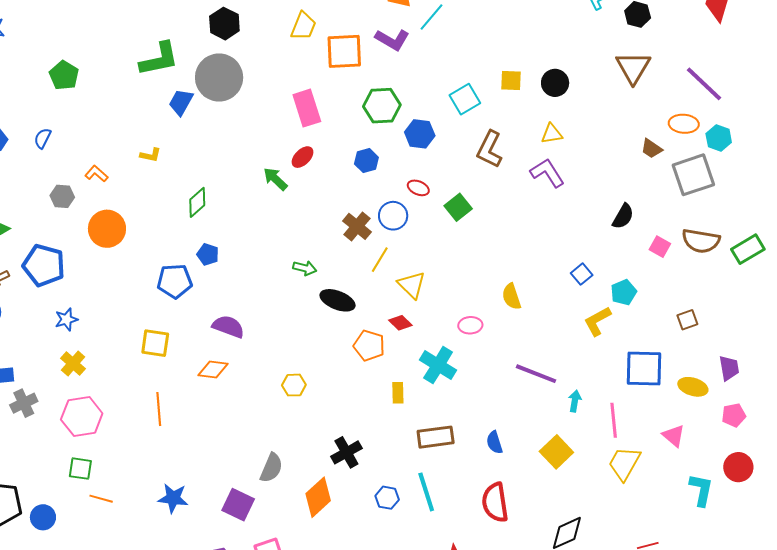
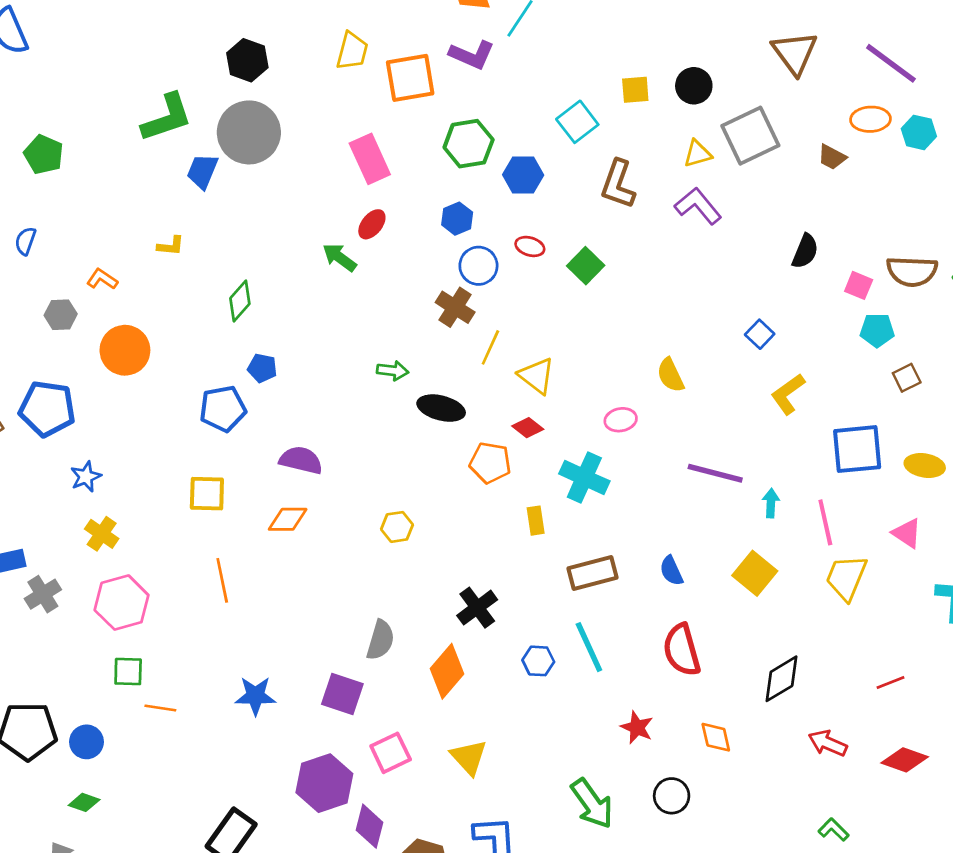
gray square: (693, 175) -> (750, 136), moved
blue circle: (393, 216) -> (478, 266), moved
cyan pentagon: (624, 292) -> (877, 330), moved, turned 30

